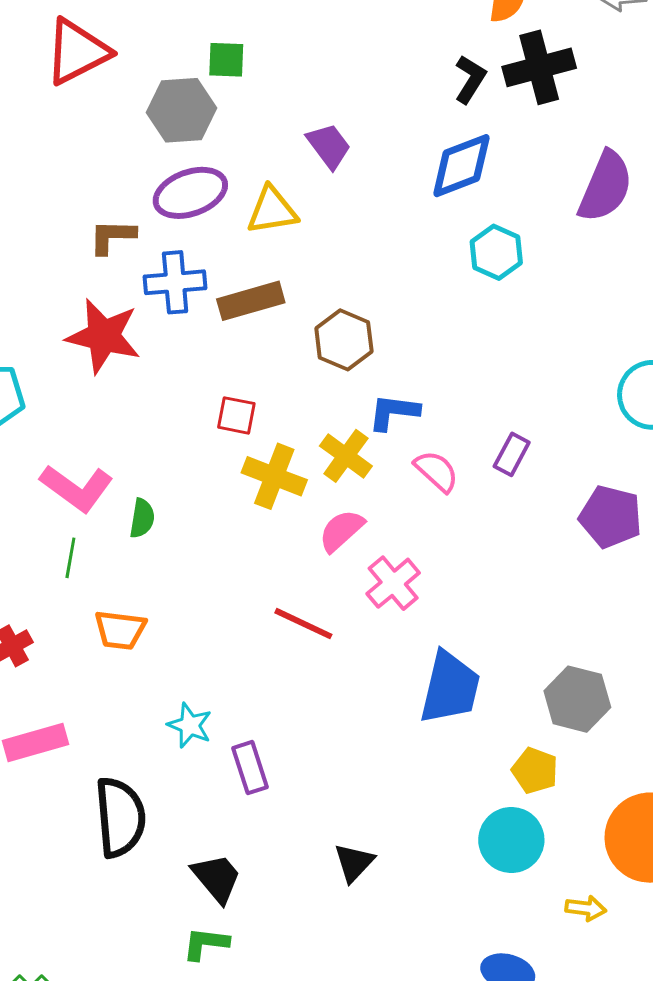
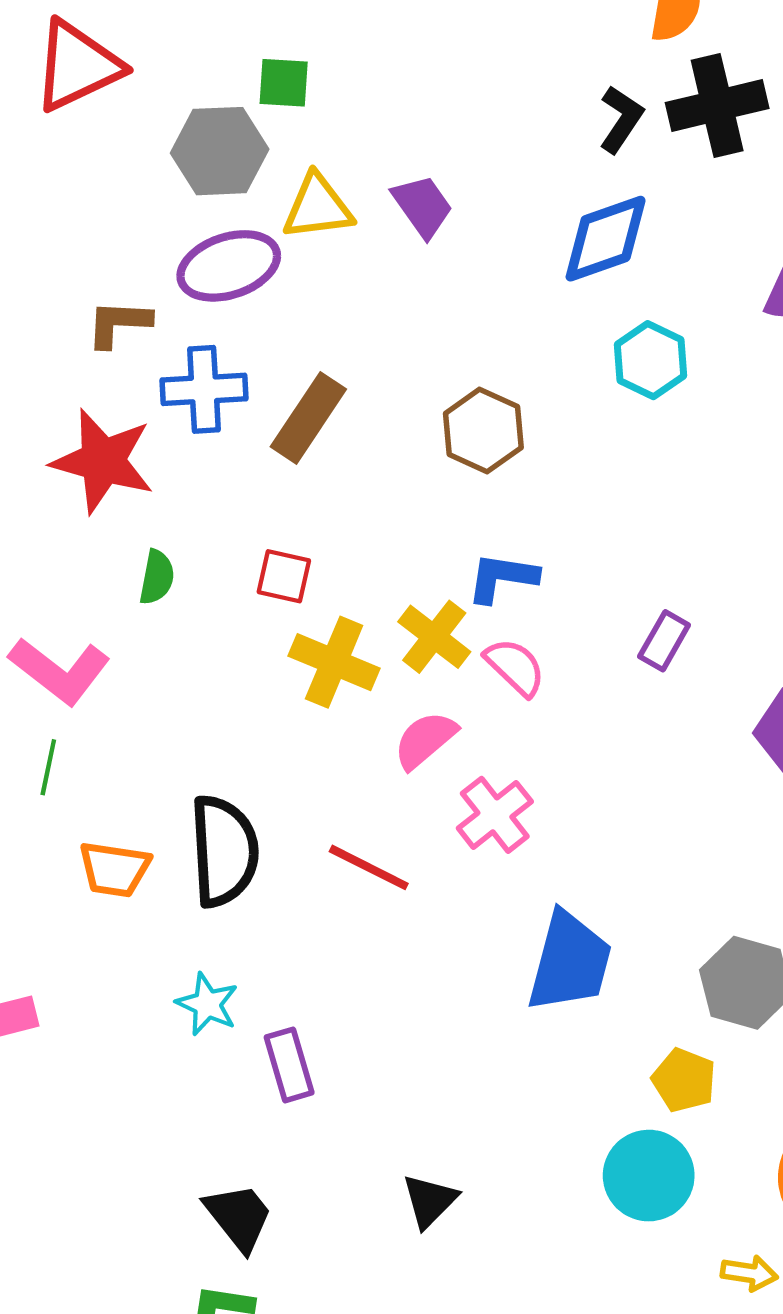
yellow triangle: (272, 210) -> (318, 207), moved
brown rectangle: (251, 301) -> (308, 418), turned -42
brown hexagon: (344, 340) -> (483, 430), moved
pink semicircle: (436, 471) -> (515, 667), moved
green semicircle: (142, 518) -> (157, 577), moved
black semicircle: (120, 817) -> (224, 851), moved

